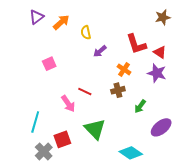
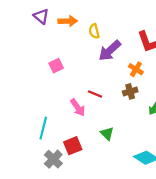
purple triangle: (37, 17) -> (41, 16), turned -42
orange arrow: (61, 22) -> (68, 21), turned 42
purple arrow: (100, 51) -> (110, 51), size x1.6
green triangle: (95, 129) -> (107, 134), size x0.6

